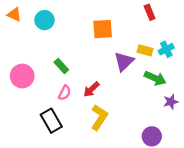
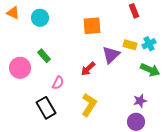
green rectangle: (61, 66) -> (44, 56), moved
green arrow: (155, 78) -> (150, 70), moved
red arrow: (91, 89) -> (88, 69), moved
purple star: (171, 102) -> (140, 101), moved

